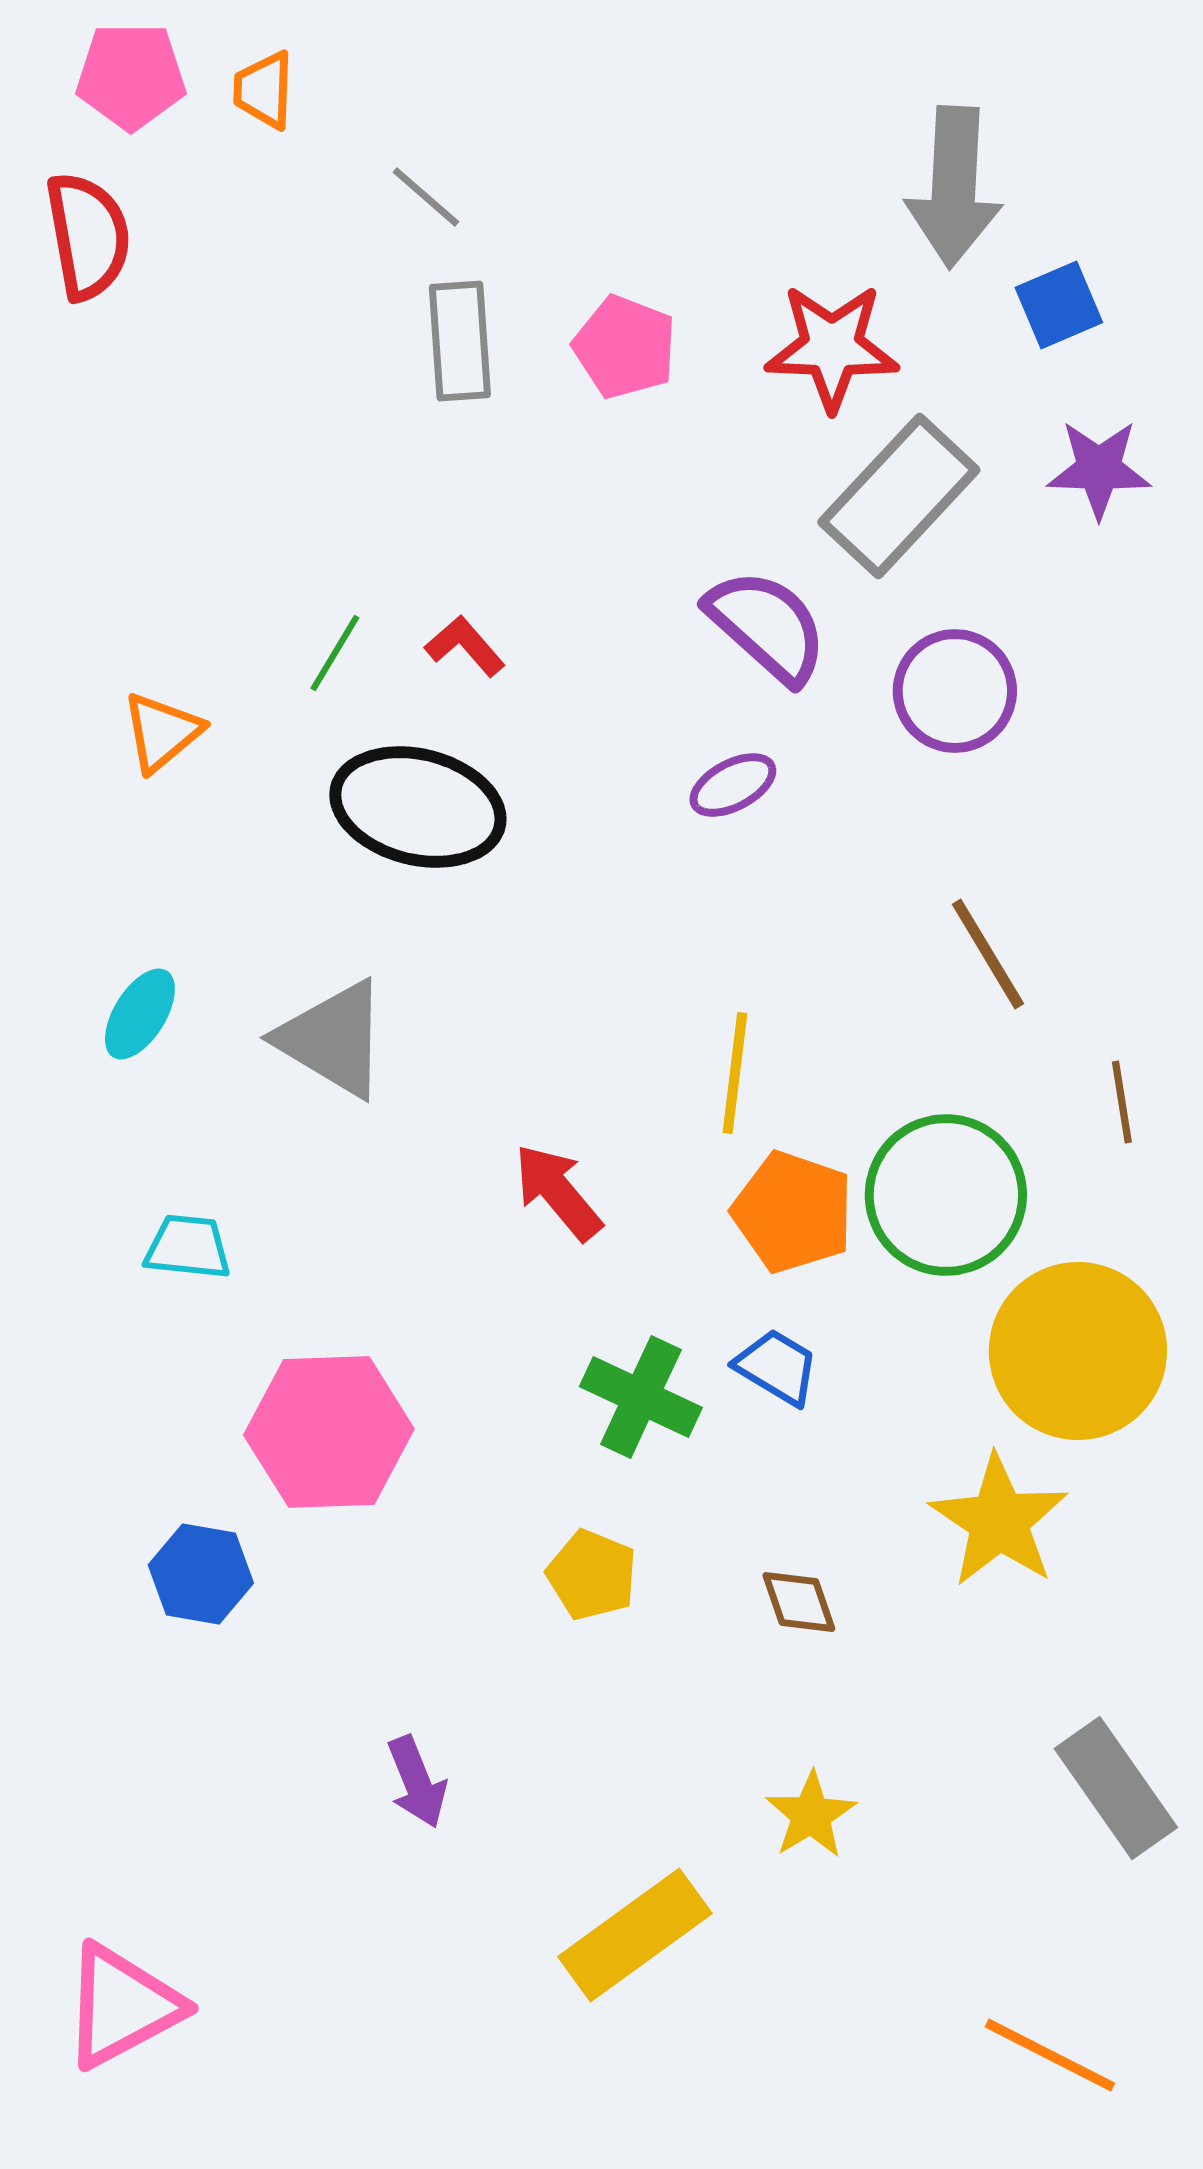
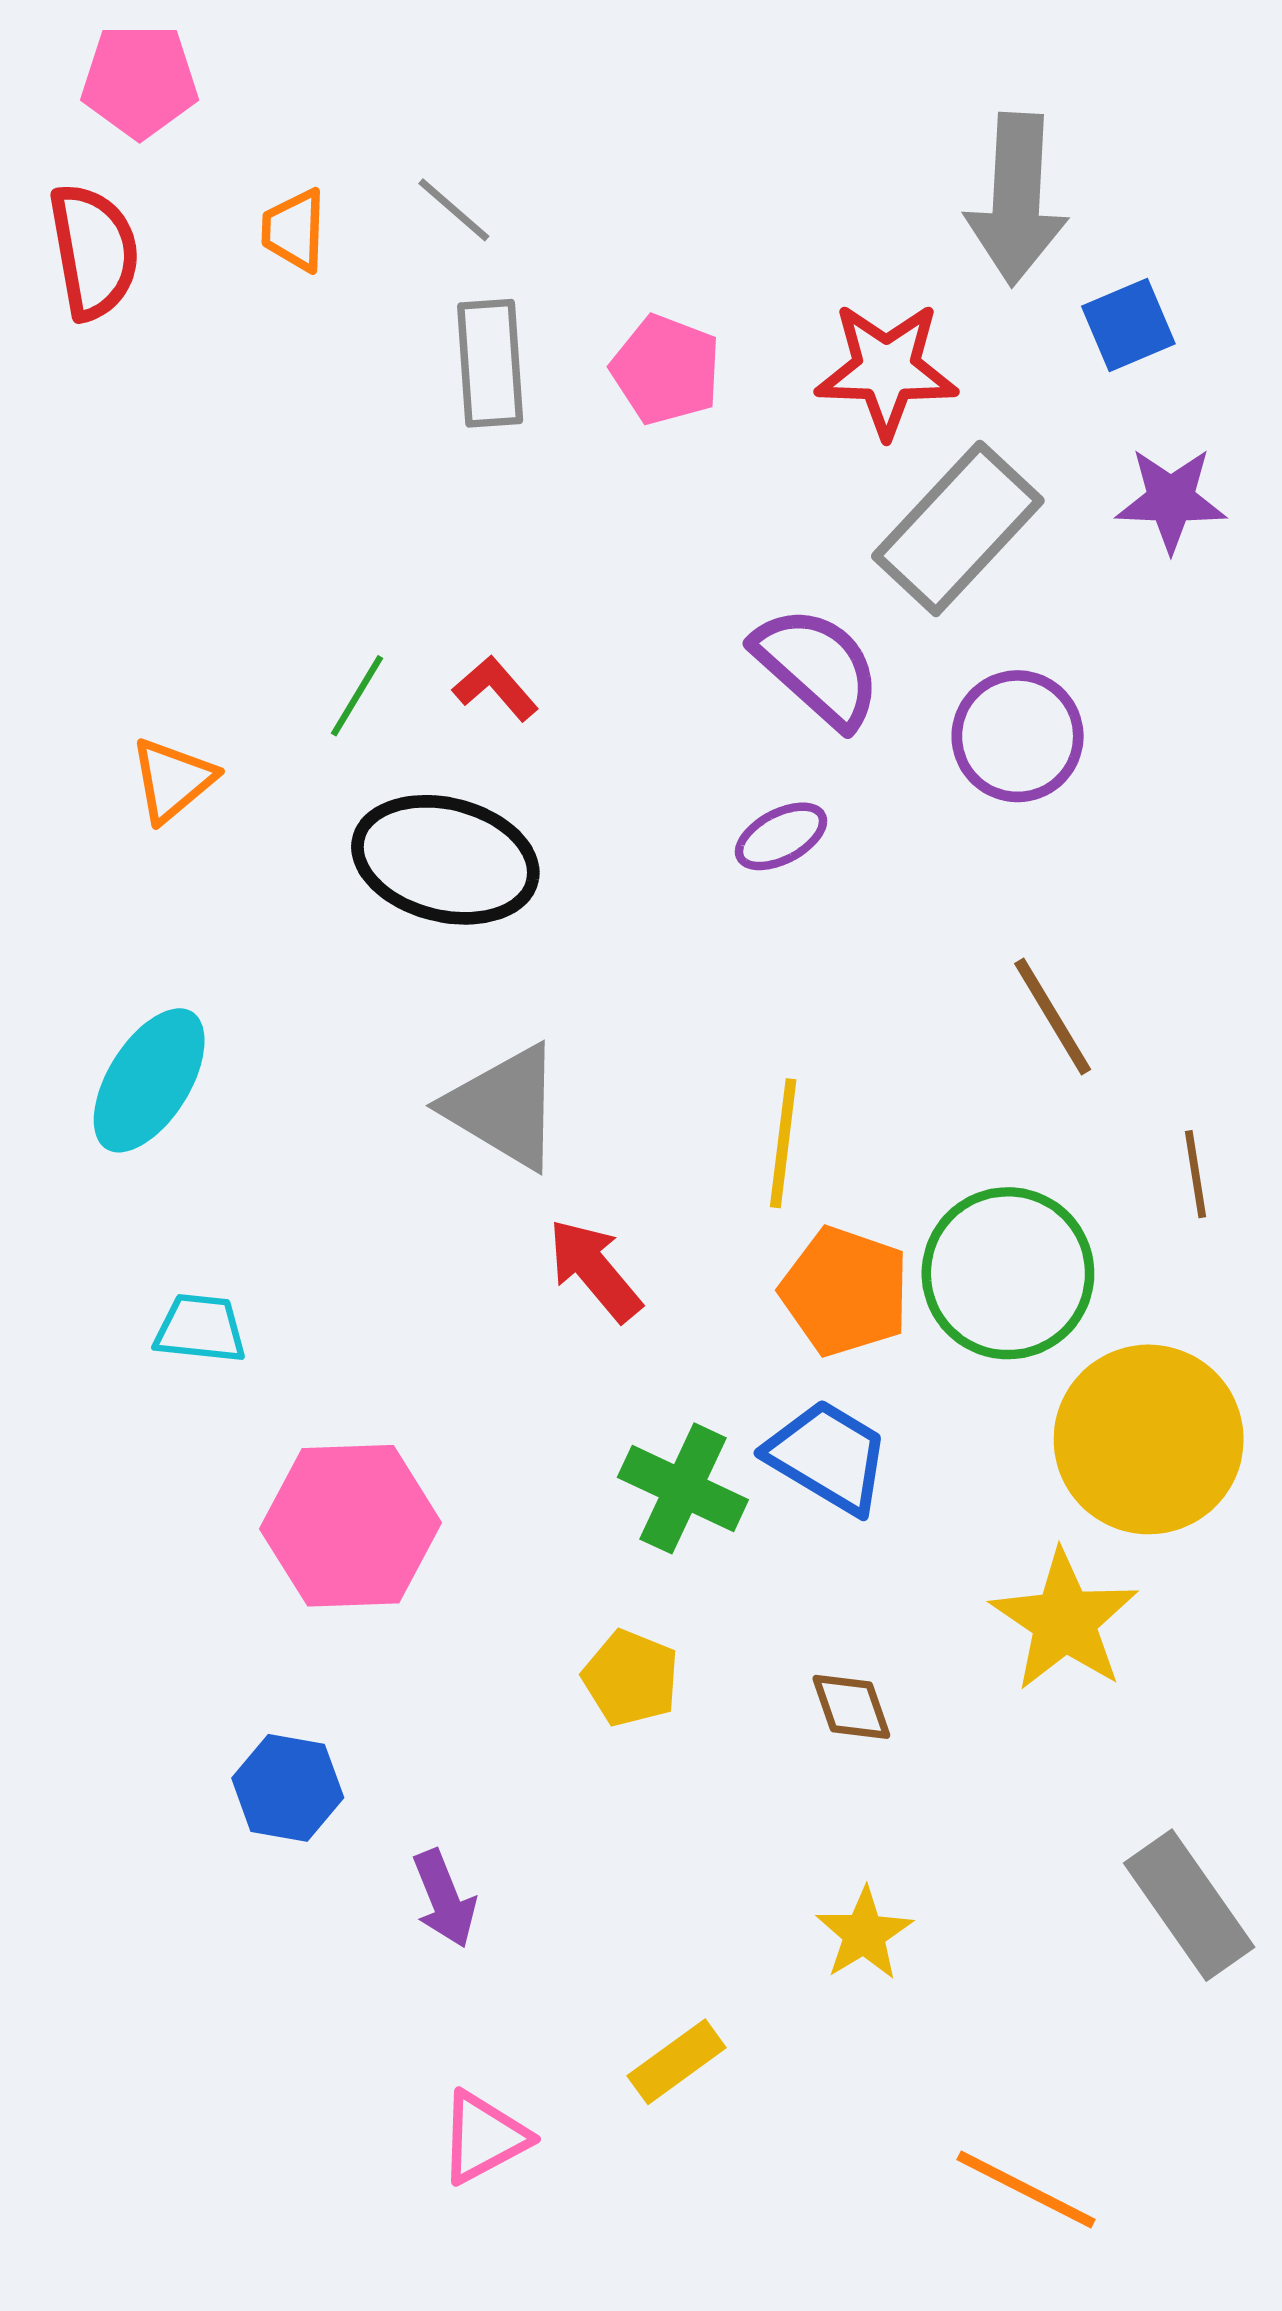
orange trapezoid: (264, 90) -> (294, 230), moved
cyan ellipse: (140, 1014) -> (149, 1080), size x1.5
gray triangle: (333, 1039) -> (504, 1107), moved
blue trapezoid: (777, 1367) -> (828, 1457), size x1.4
blue hexagon: (201, 1574) -> (288, 1788), moved
yellow rectangle: (635, 1935) -> (677, 2062), size x0.6
pink triangle: (122, 2006) -> (484, 2137), moved, size x0.7
orange line: (1050, 2055) -> (1026, 2190), moved

